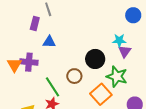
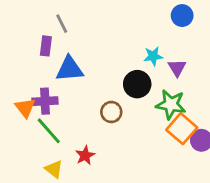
cyan star: (119, 40) -> (153, 56), moved
blue triangle: (49, 42) -> (70, 69), size x1.5
green line: (52, 87) -> (49, 131), moved
orange square: (101, 94) -> (182, 129), moved

